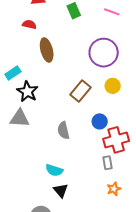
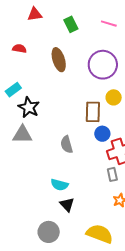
red semicircle: (29, 24) -> (19, 49), moved
brown ellipse: (47, 50) -> (59, 60), moved
brown rectangle: (80, 91) -> (93, 112), moved, turned -35

